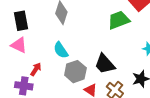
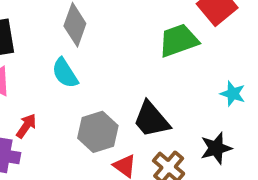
cyan semicircle: (61, 50) -> (65, 73), moved

